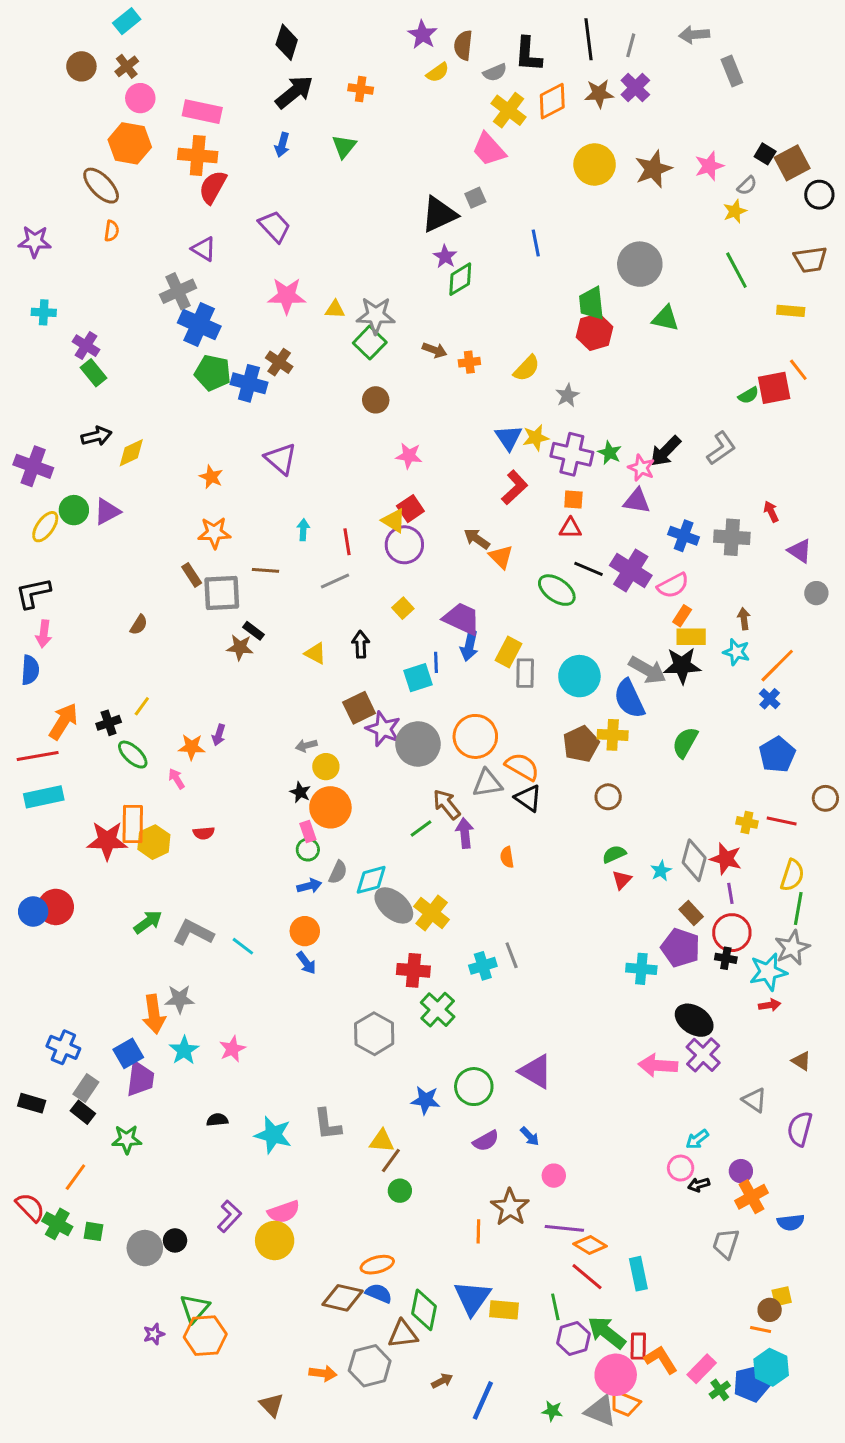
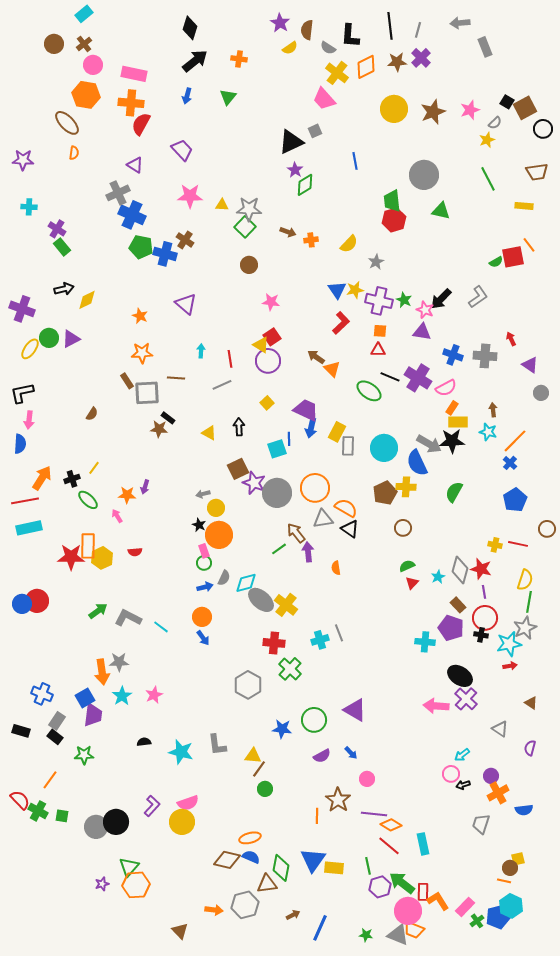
gray semicircle: (495, 72) -> (328, 48), turned 56
purple semicircle: (800, 1129) -> (530, 748), size x0.7
black circle: (175, 1240) -> (116, 822), size x1.6

